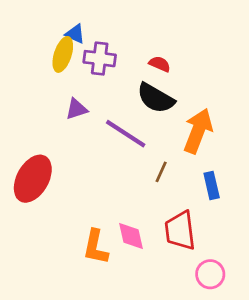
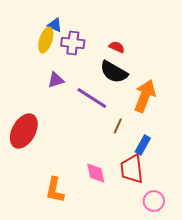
blue rectangle: (212, 185) -> (143, 145), moved, turned 42
orange L-shape: (96, 247) -> (55, 190), moved

